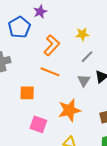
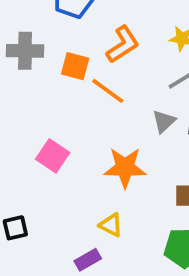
orange square: (27, 93) -> (75, 66), moved
pink square: (38, 124) -> (53, 156), moved

